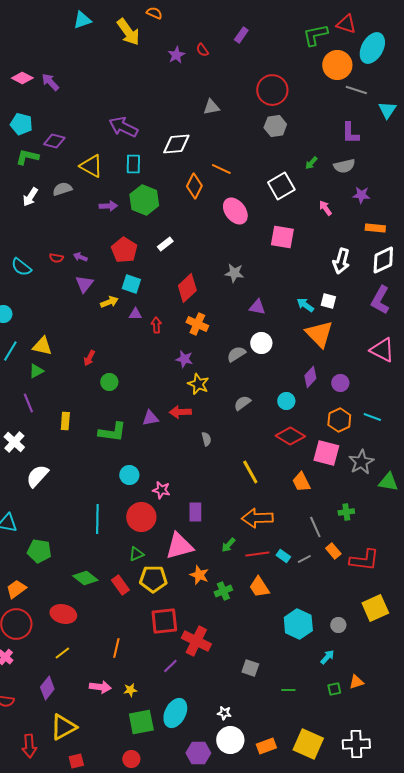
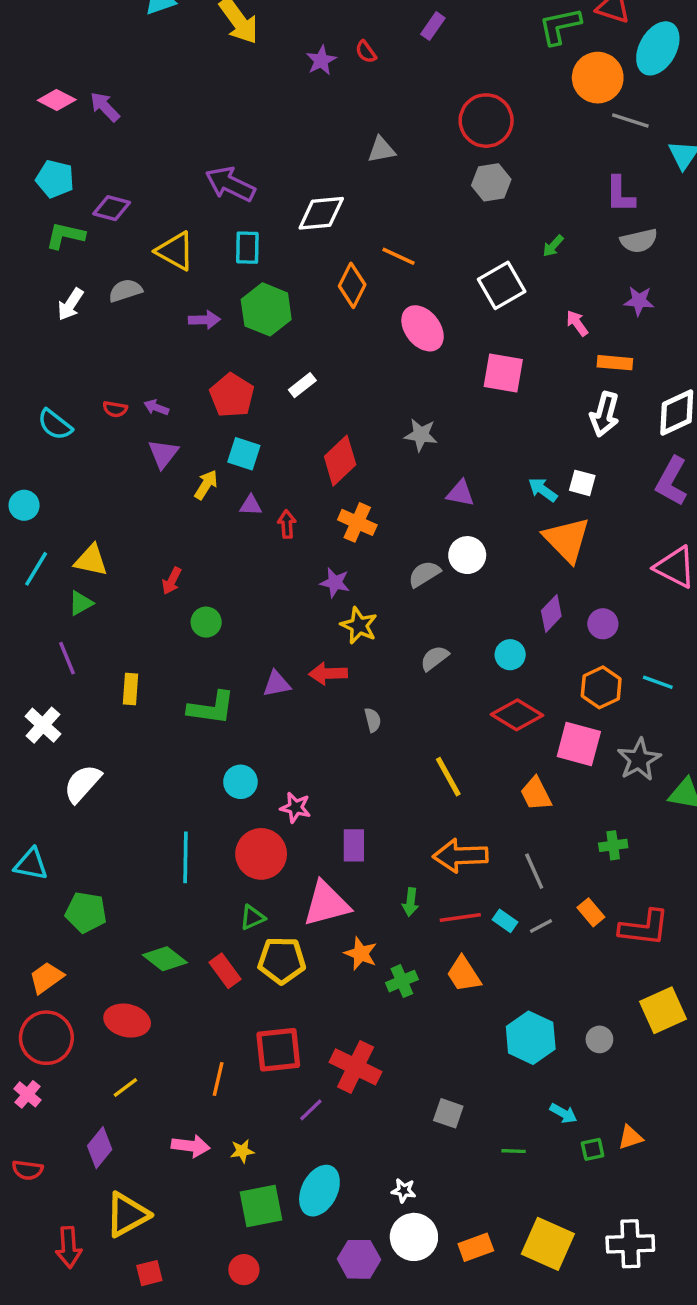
gray semicircle: (344, 166) -> (639, 241), moved
orange rectangle: (375, 228) -> (615, 363), moved
yellow arrow: (109, 302) -> (206, 485), turned -36
gray line: (315, 527) -> (534, 871), moved
green arrow: (228, 545) -> (411, 902), turned -35
red square: (164, 621) -> (278, 1050), moved
cyan arrow: (327, 657) -> (563, 1113), moved, turned 77

